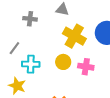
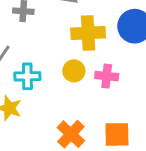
yellow cross: (74, 36) -> (88, 33), turned -30

